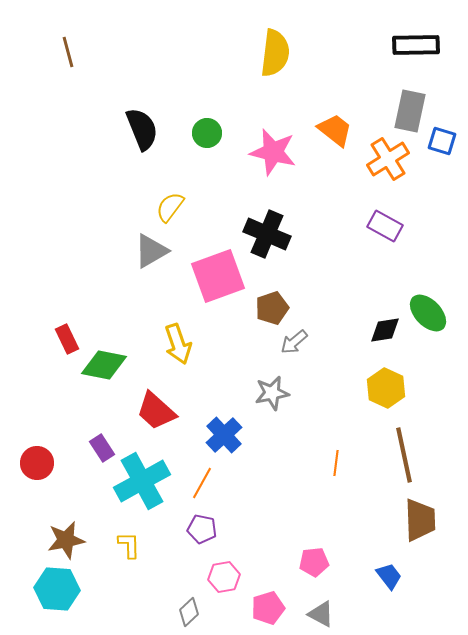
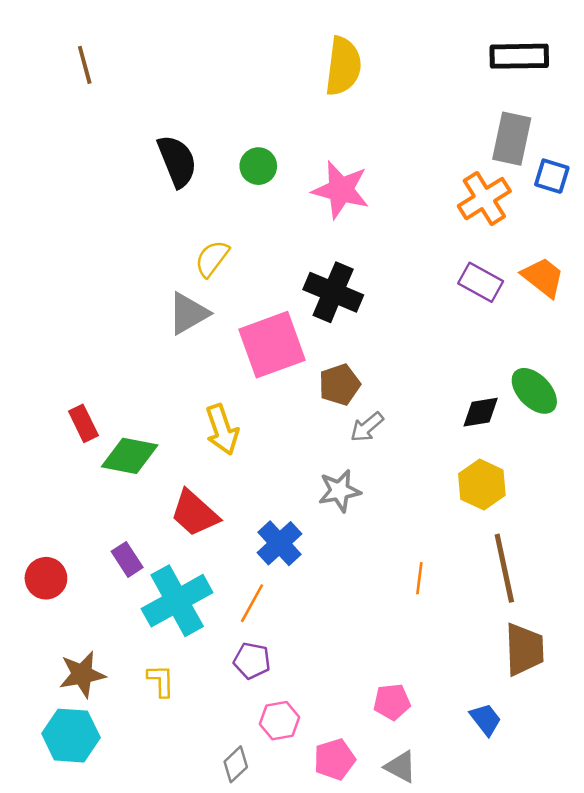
orange trapezoid: (335, 130) -> (543, 277), moved

